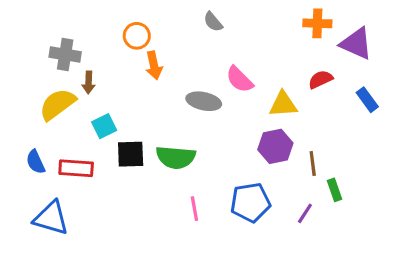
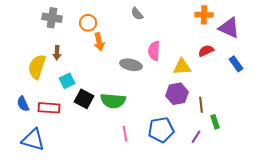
gray cross: (65, 54) -> (52, 18), moved
pink semicircle: (240, 79) -> (154, 51), turned 48
yellow semicircle: (57, 104) -> (37, 67), turned -35
black square: (131, 154) -> (84, 99), turned 30

